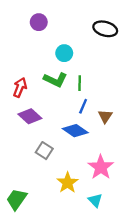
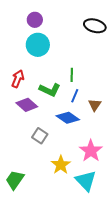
cyan circle: (64, 53) -> (38, 45), moved, size x1.5
green L-shape: (55, 80) -> (50, 90), moved
cyan triangle: (95, 200) -> (86, 181), size x1.6

